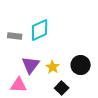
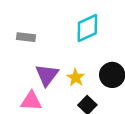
cyan diamond: (40, 30) -> (87, 28), moved

